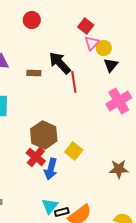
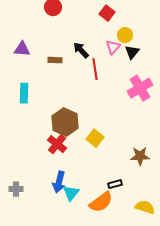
pink triangle: (92, 43) -> (113, 47), moved
black arrow: (60, 63) -> (81, 50), size x0.7
blue arrow: (51, 169) -> (59, 182), moved
black rectangle: (62, 212) -> (115, 184), moved

